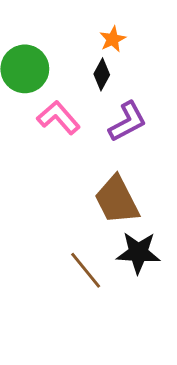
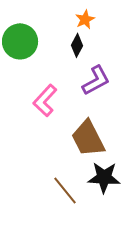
pink L-shape: (59, 118) -> (45, 100), moved, turned -96

